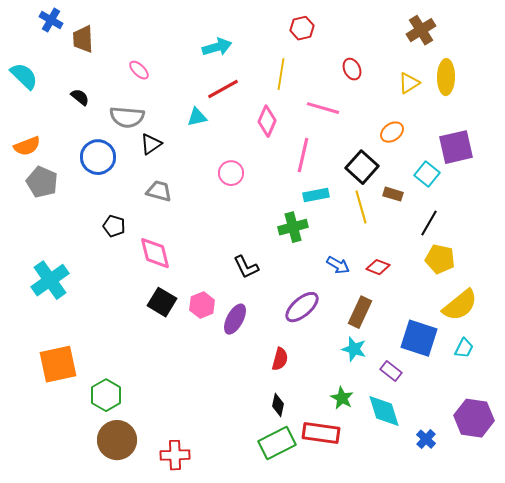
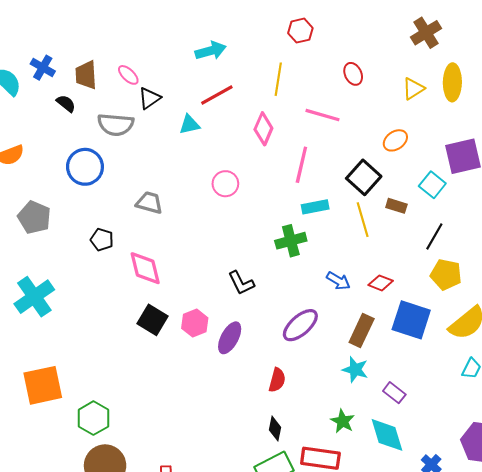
blue cross: (51, 20) -> (43, 68), moved
brown trapezoid: (83, 39) -> (86, 75), moved
black triangle: (151, 144) -> (149, 98), moved
gray pentagon: (42, 182) -> (34, 217), moved
blue square: (419, 338) -> (411, 320), moved

